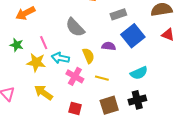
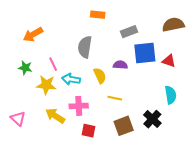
gray semicircle: (75, 27) -> (85, 47), turned 55
red triangle: (168, 35) -> (169, 61), moved
blue square: (133, 36) -> (145, 53), turned 35
cyan semicircle: (139, 73) -> (171, 95), moved, turned -72
pink cross: (75, 76) -> (79, 106), moved, turned -30
black cross: (137, 100) -> (152, 119), turned -30

